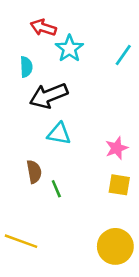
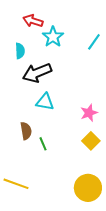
yellow square: (119, 185) -> (91, 141), turned 36

